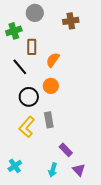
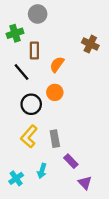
brown cross: (71, 21) -> (90, 44), moved, turned 35
gray rectangle: (49, 120) -> (55, 139), moved
cyan arrow: (53, 170) -> (42, 171), moved

